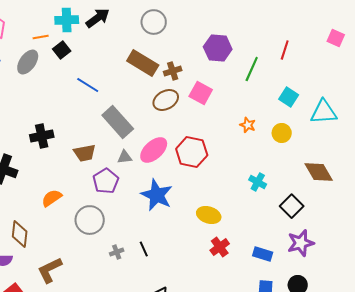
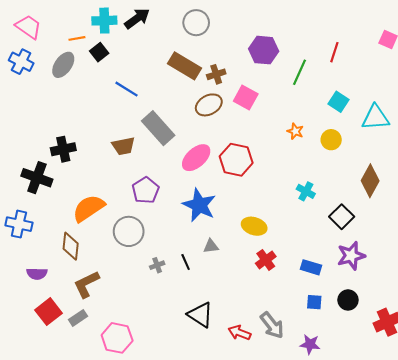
black cross: (42, 136) -> (63, 149), moved
brown trapezoid: (85, 153) -> (123, 146), moved
gray triangle: (125, 157) -> (211, 246), moved
brown diamond: (319, 172) -> (370, 181), turned 60
orange semicircle: (52, 198) -> (89, 208), size x1.5
brown diamond: (20, 234) -> (71, 246), moved

